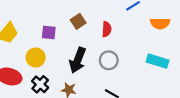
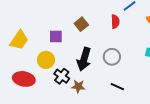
red semicircle: (107, 29) -> (115, 22), moved
black cross: (40, 84) -> (62, 76), moved

